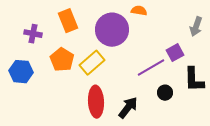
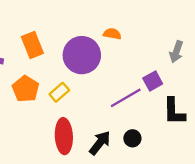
yellow rectangle: (92, 63) -> (59, 92), size x0.7
black circle: (165, 93) -> (132, 138), moved

